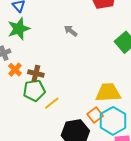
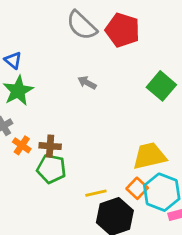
green pentagon: (34, 90) -> (51, 169), turned 30
yellow line: (52, 103) -> (96, 193), moved, turned 35

